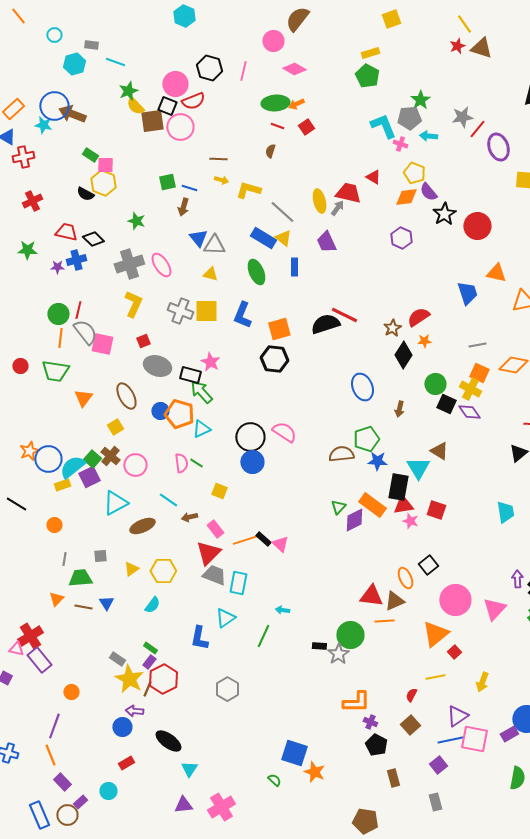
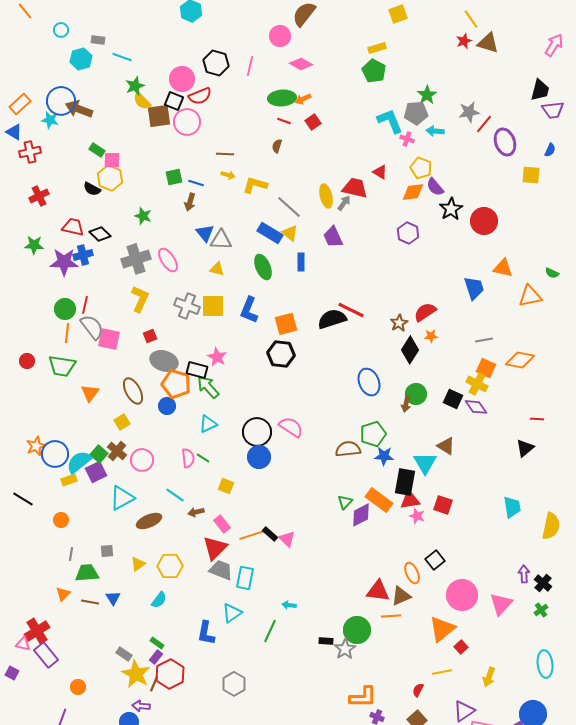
purple star: (57, 267) -> (64, 262), size x2.0
green circle: (435, 384) -> (416, 394), moved
orange pentagon: (179, 414) -> (176, 384), moved

